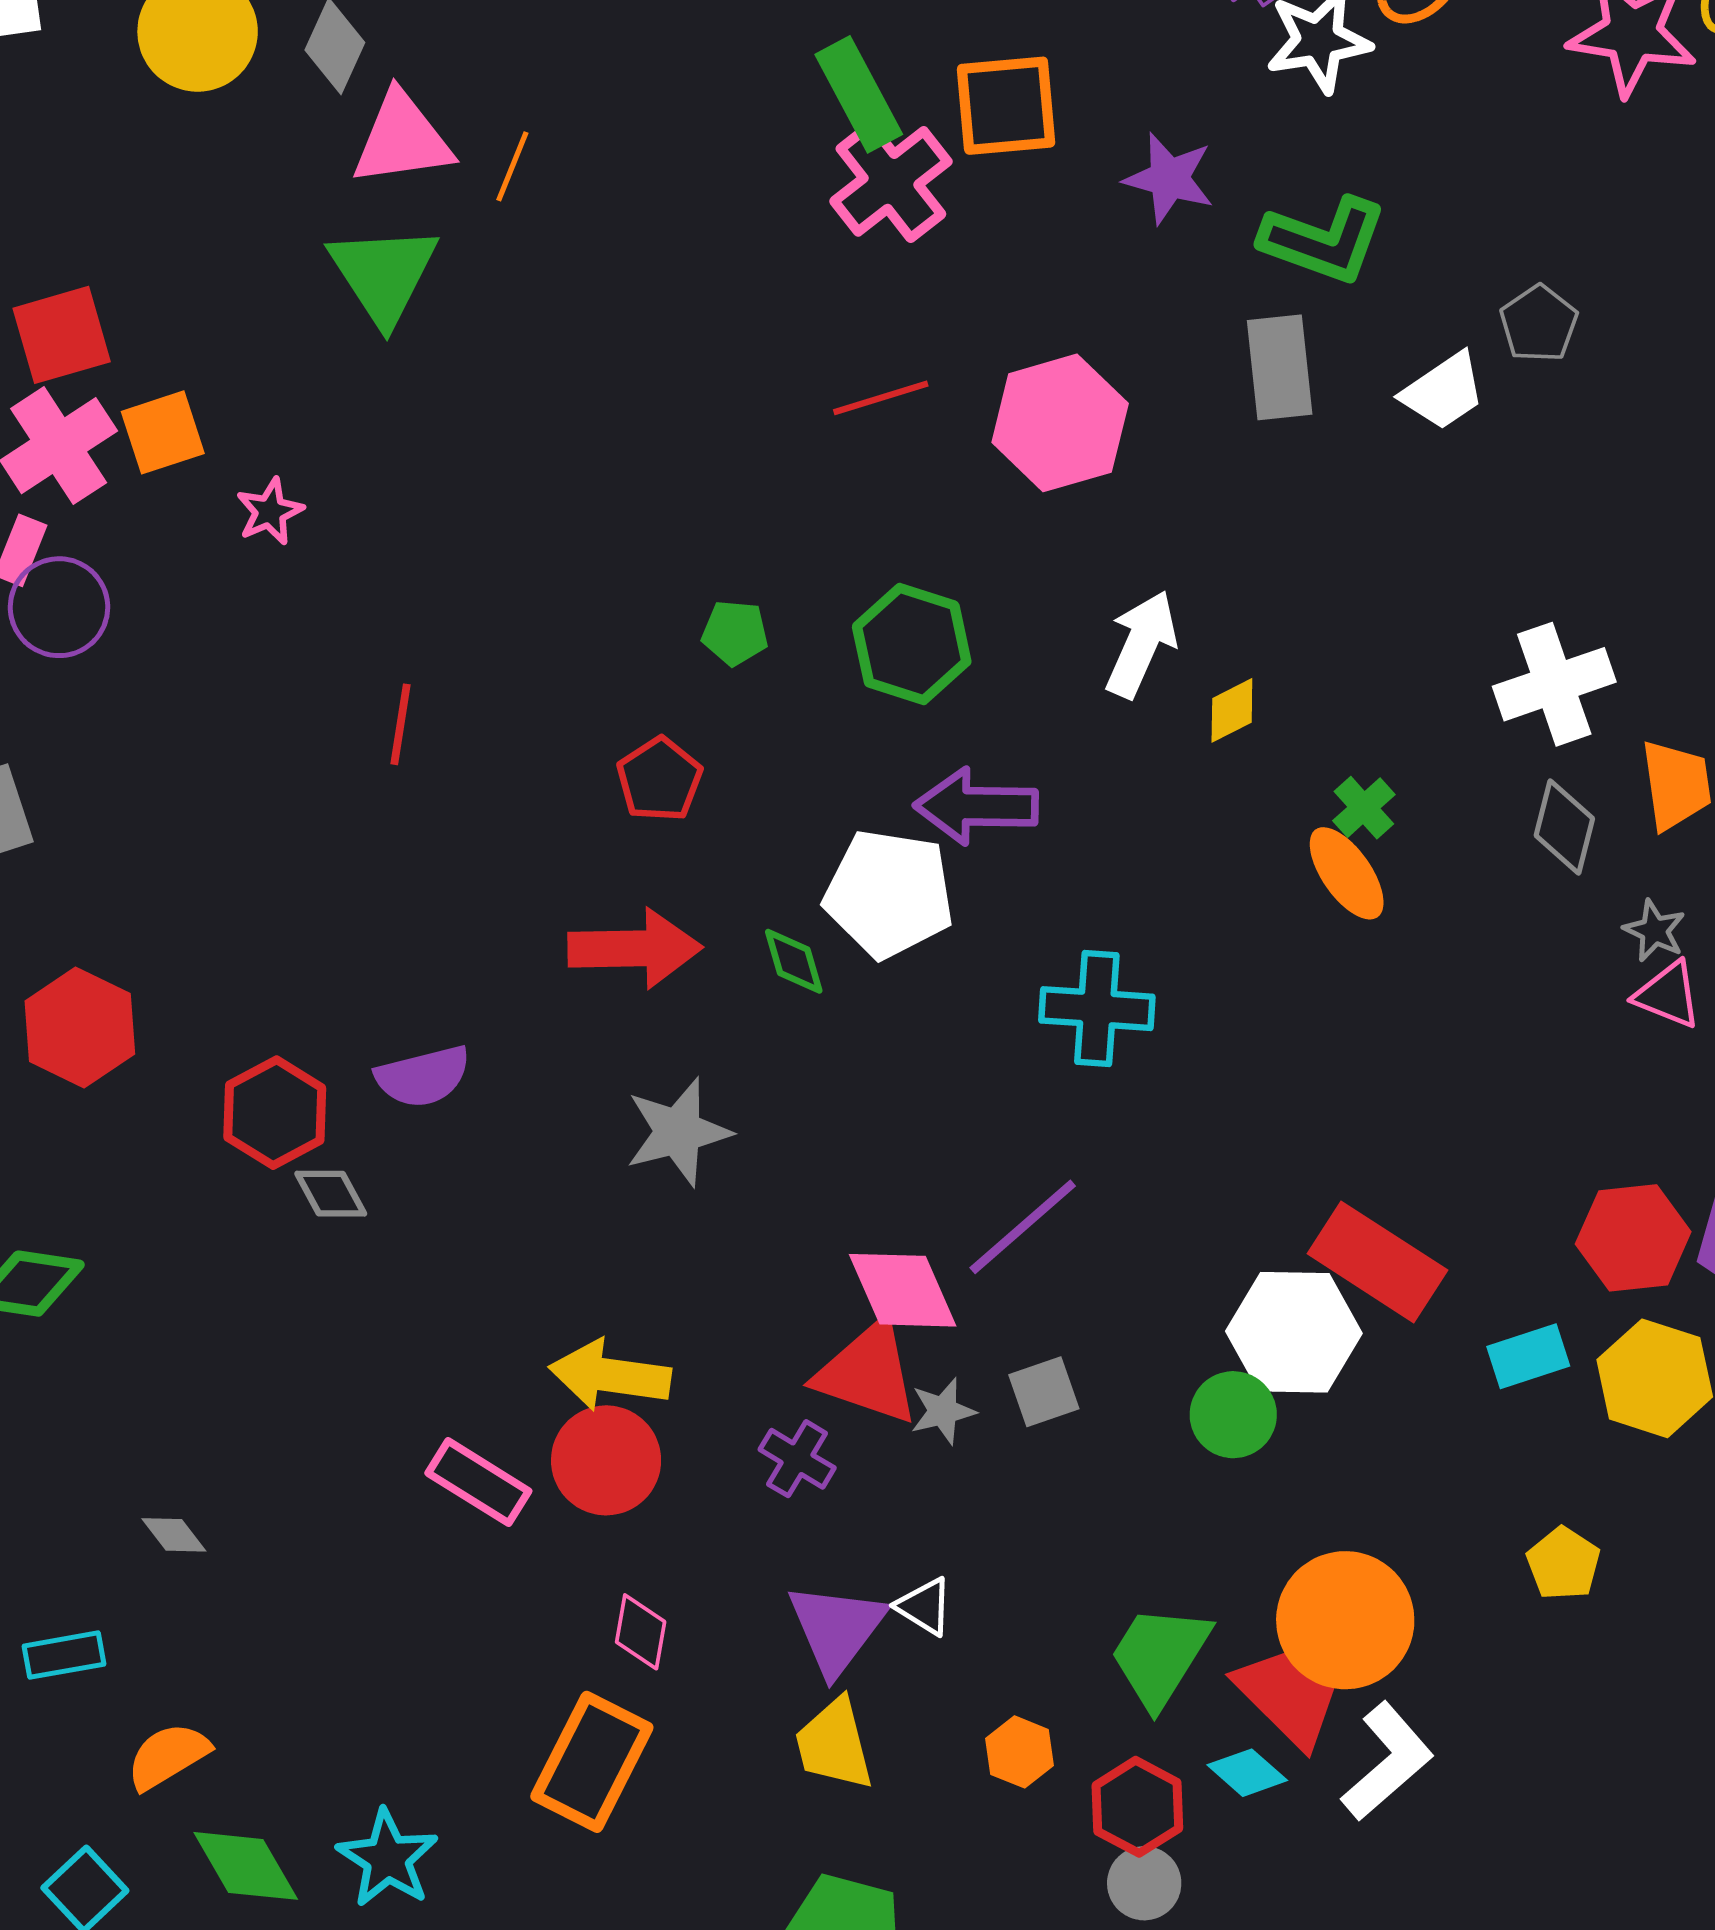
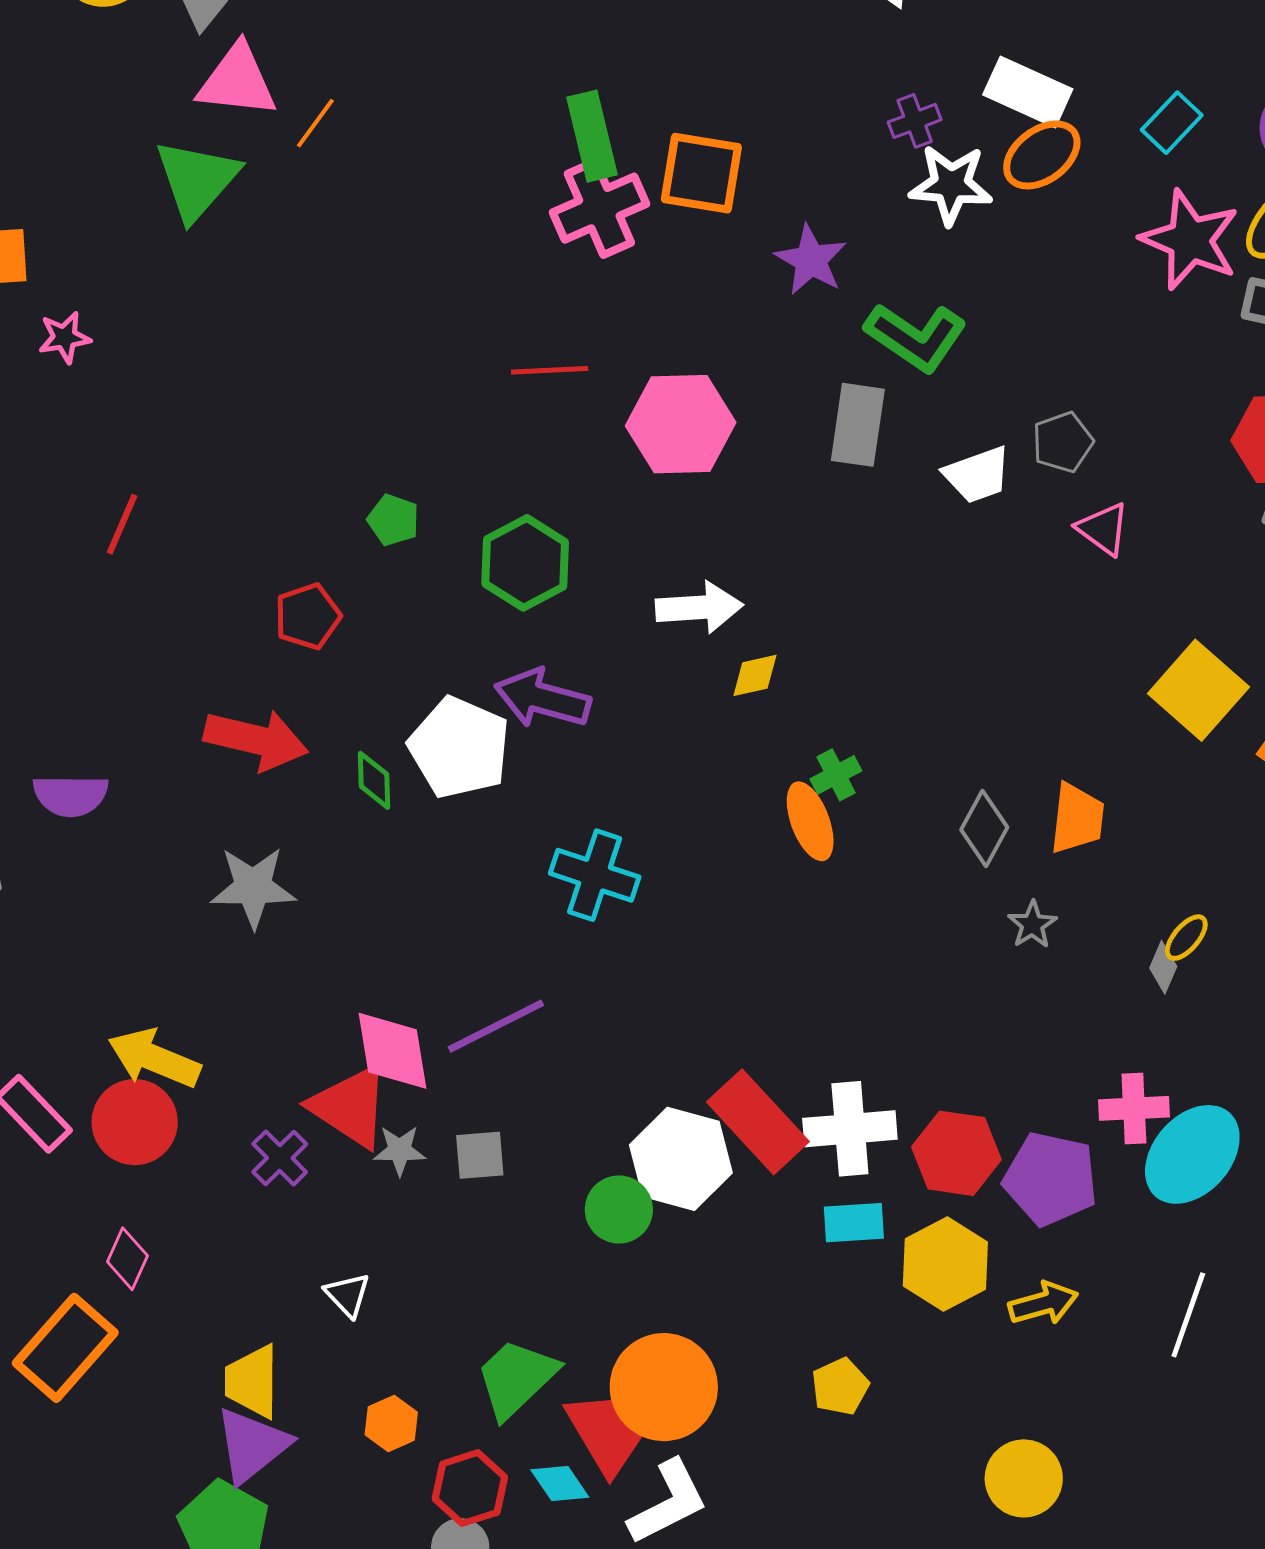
white arrow: (1141, 644) -> (699, 608), turned 48
white cross: (1554, 684) -> (850, 1129), moved
pink triangle: (1668, 995) -> (1103, 529), moved
purple triangle: (837, 1628) -> (252, 1445), moved

